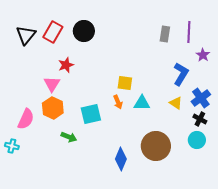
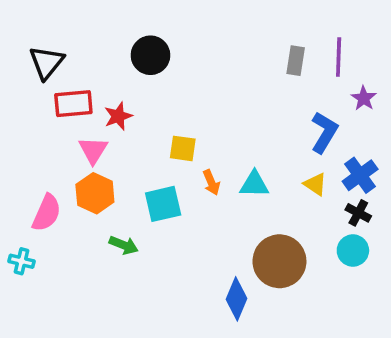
red rectangle: (53, 32) -> (73, 104), moved, turned 55
yellow square: (125, 83) -> (183, 148), moved
blue diamond: (121, 159) -> (236, 299), moved

